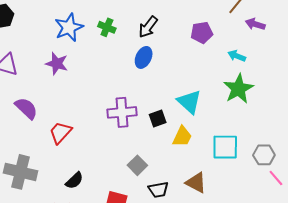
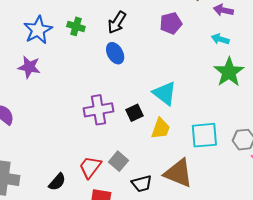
cyan arrow: (237, 56) -> (220, 39), moved
blue ellipse: (144, 57) -> (115, 53), turned -50
green star: (238, 89) -> (229, 72), moved
red trapezoid: (60, 133) -> (90, 167), moved
brown triangle: (196, 183) -> (178, 173), size x1.4

